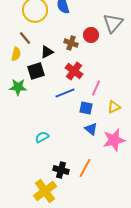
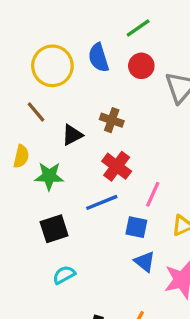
red circle: (91, 35) -> (141, 66), moved
yellow semicircle: (16, 54) -> (21, 156), moved
black square: (36, 71) -> (54, 229), moved
green star: (18, 87) -> (49, 176), moved

